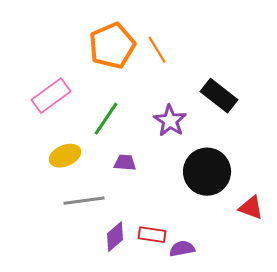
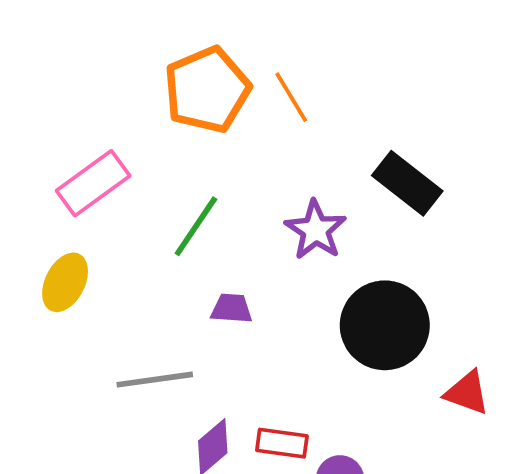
yellow ellipse: (65, 156) -> (65, 282), moved, turned -40

